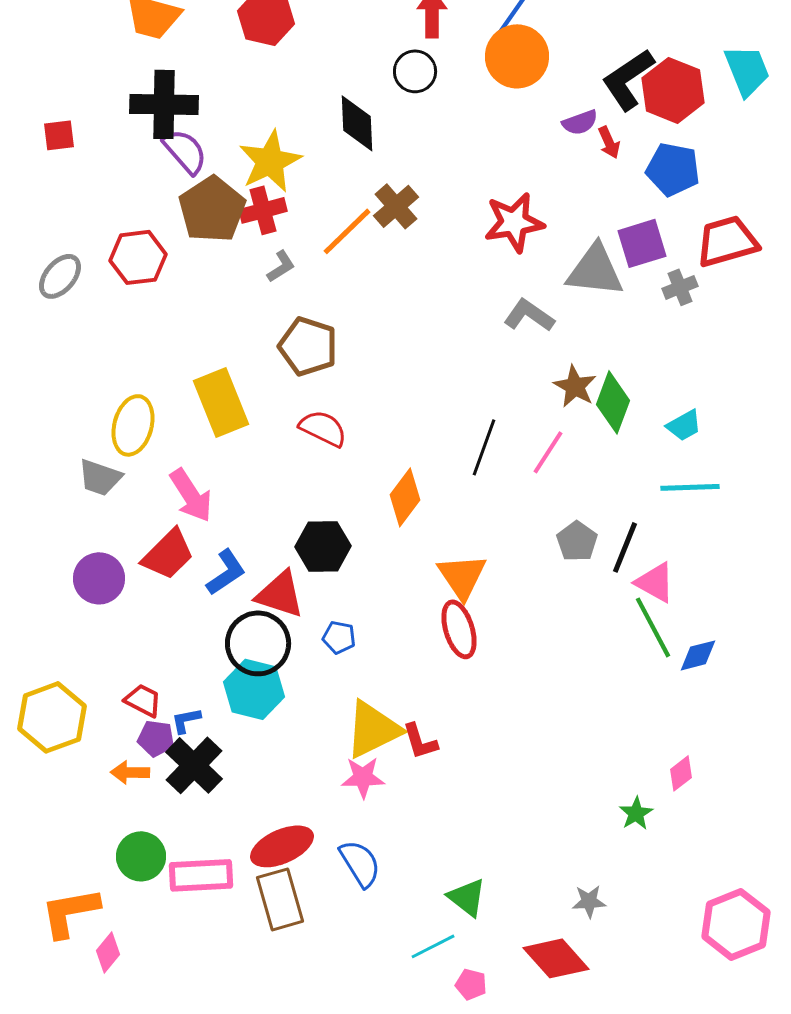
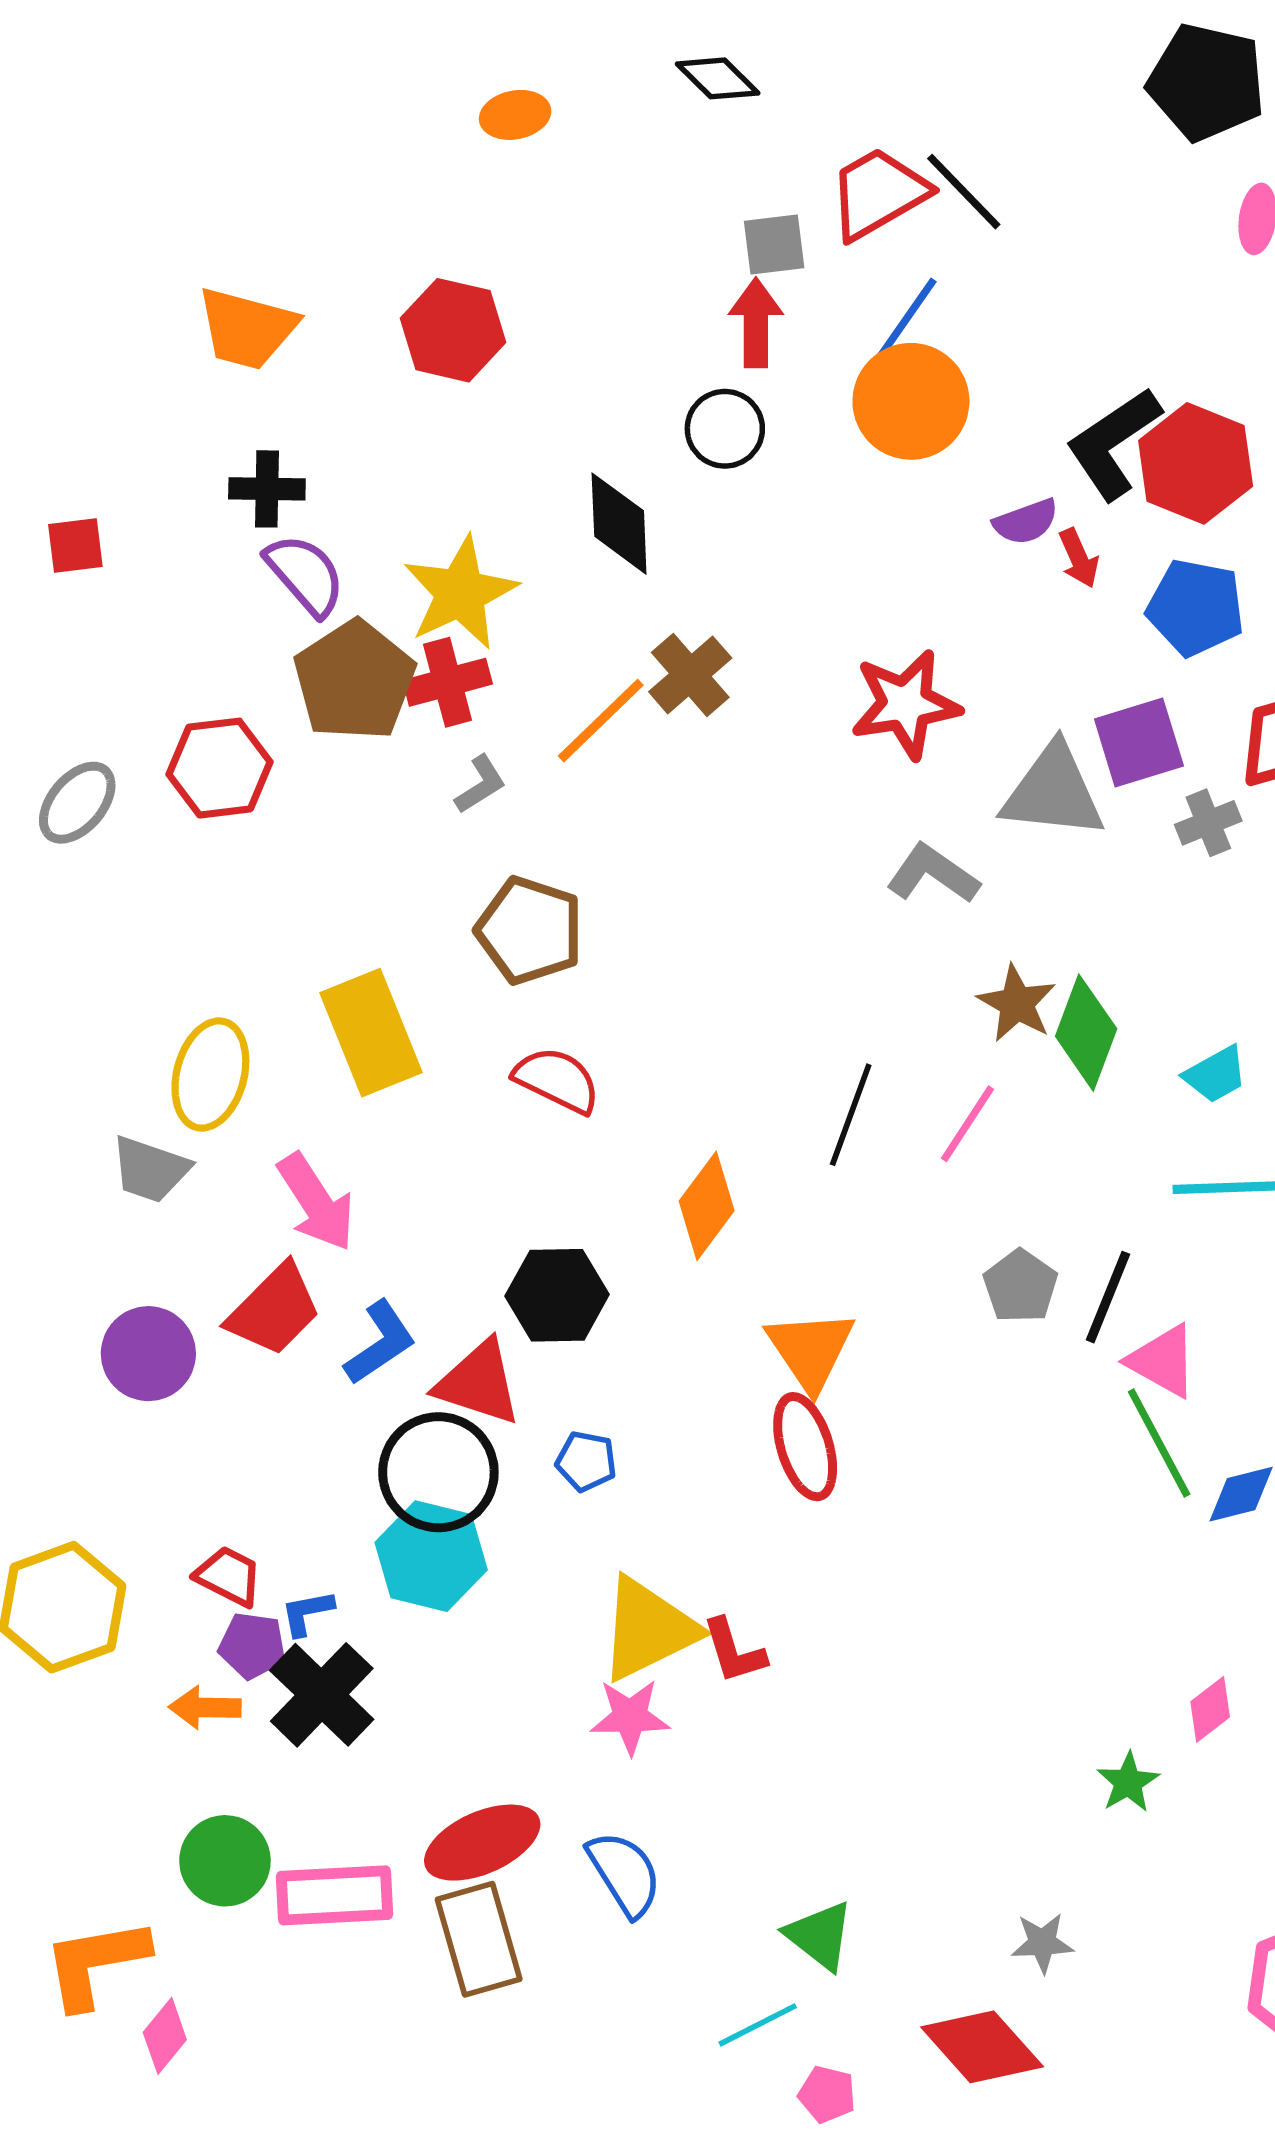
black cross: (164, 104) -> (267, 489), size x0.6

